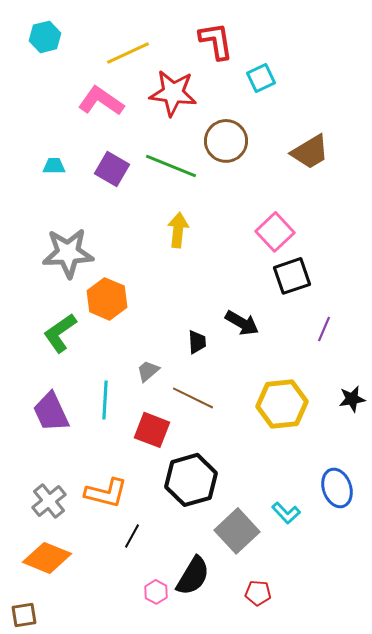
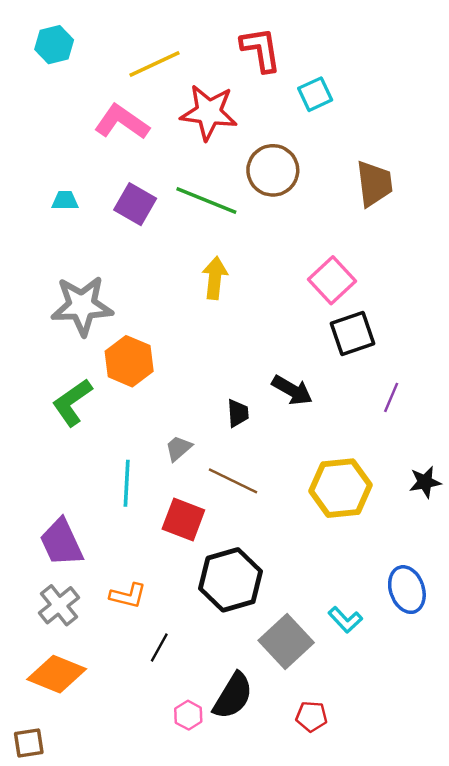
brown trapezoid: (310, 152) -> (374, 184), turned -66
purple trapezoid: (51, 412) -> (61, 542), moved
orange L-shape: (106, 493) -> (128, 596), size x0.7

